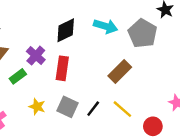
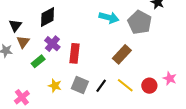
black diamond: (66, 30) -> (48, 17), moved
red circle: (153, 126) -> (149, 86), moved

